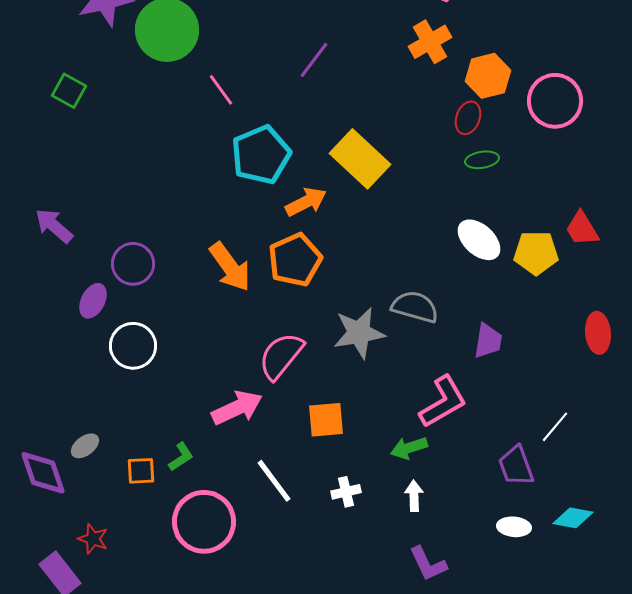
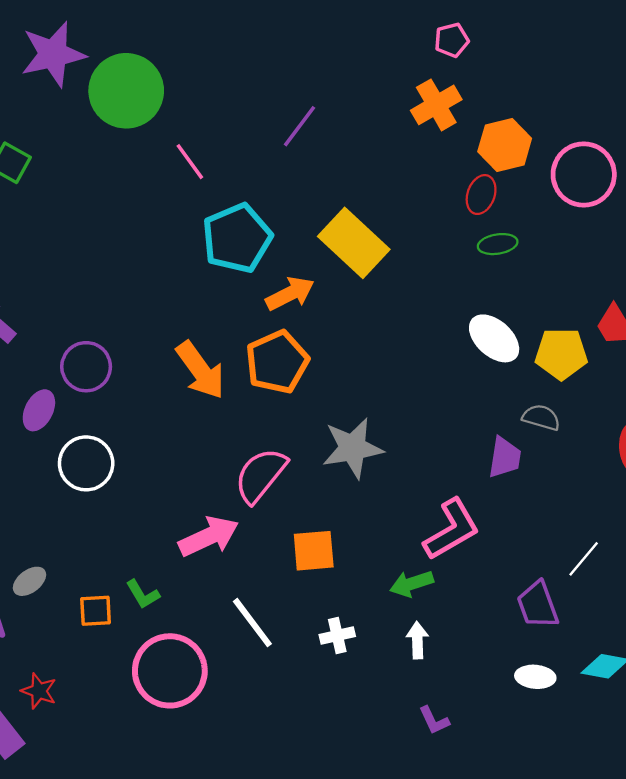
gray semicircle: (415, 307) -> (541, 417), moved, size x0.7
green L-shape: (181, 457) -> (143, 594), turned 92
purple L-shape: (428, 564) -> (434, 720), size x0.7

